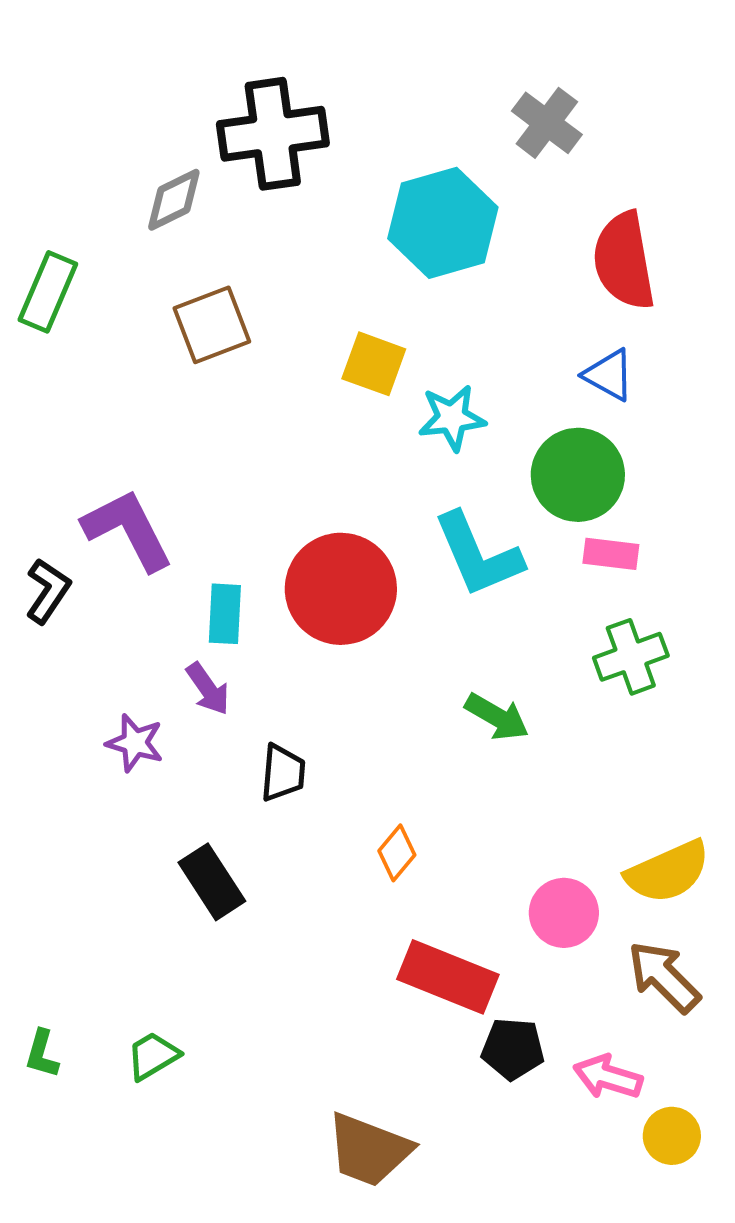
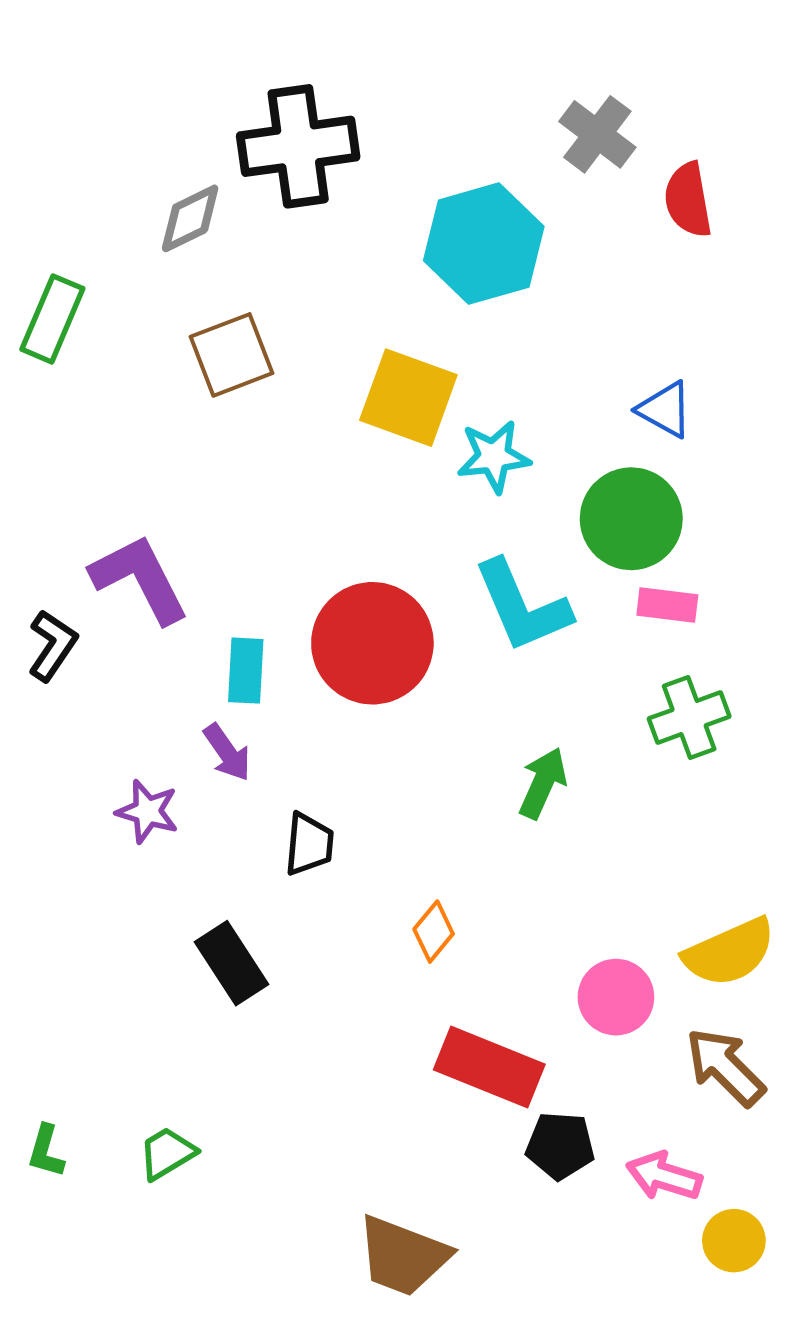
red semicircle: (624, 261) -> (688, 200), moved, size x0.7
yellow square: (374, 364) -> (408, 398), size x1.4
green arrow: (497, 717) -> (543, 783), turned -96

